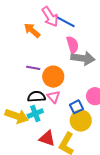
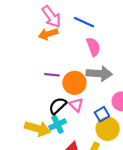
pink arrow: (50, 17) -> (51, 17), moved
orange arrow: (32, 30) -> (48, 34), turned -54
gray arrow: (83, 58) -> (99, 74), moved
black semicircle: (36, 97) -> (58, 106), turned -36

